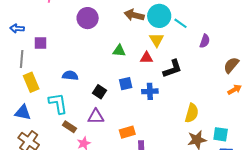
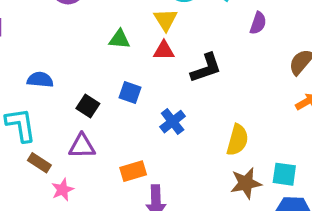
yellow triangle: (157, 40) -> (166, 20), moved
blue square: (126, 84) -> (130, 93), turned 32
blue cross: (150, 91) -> (173, 122), moved, turned -35

